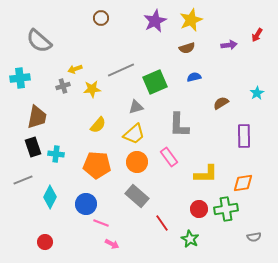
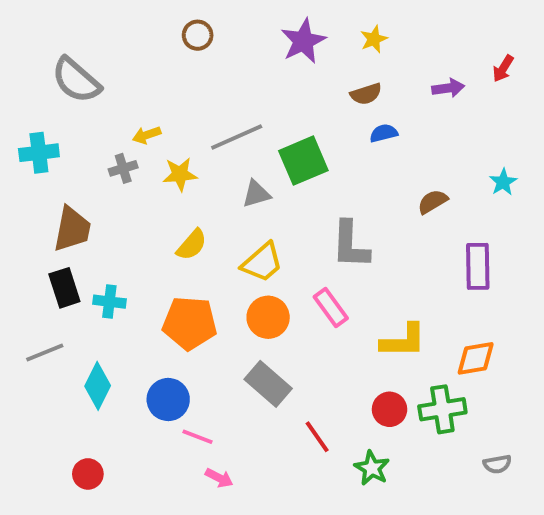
yellow star: (191, 20) -> (374, 39), size x0.6
blue semicircle: (194, 77) -> (384, 133), moved
gray triangle: (136, 107) -> (256, 194), moved

